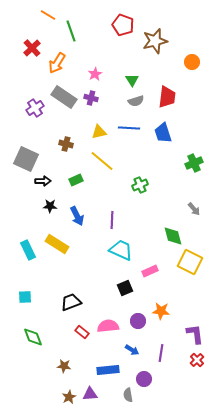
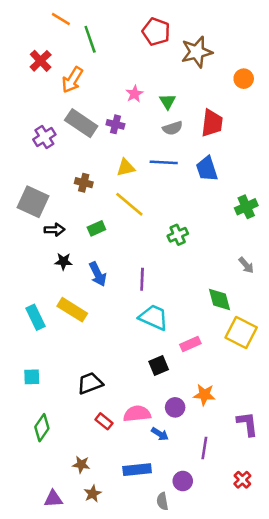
pink star: (95, 74) -> (134, 94), moved
green diamond: (33, 337) -> (42, 428), turned 55
blue arrow: (132, 350) -> (160, 434), moved
red cross: (197, 360) -> (242, 480), moved
purple triangle: (90, 394) -> (53, 499), moved
brown star: (69, 397) -> (93, 494), moved

